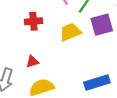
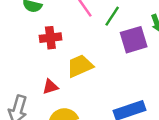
yellow trapezoid: (70, 32) -> (80, 66), moved

